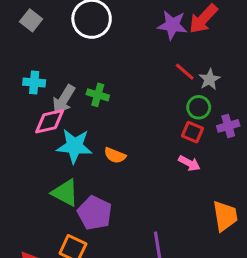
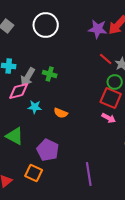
red square: (192, 132) -> (111, 98), size x1.5
cyan star: (75, 146) -> (35, 107), size x0.6
green triangle: (65, 193) -> (15, 136), moved

